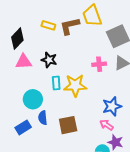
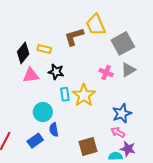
yellow rectangle: (48, 25) -> (44, 49), moved
pink cross: (99, 64) -> (106, 72), turned 32
yellow star: (75, 85) -> (84, 95), turned -30
brown square: (68, 125) -> (88, 147), moved

